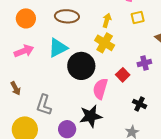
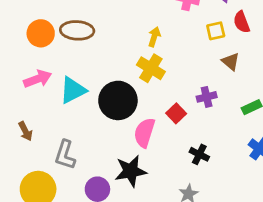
brown ellipse: (67, 16) -> (77, 30), moved
yellow square: (138, 17) -> (216, 31), moved
cyan triangle: (58, 48) -> (73, 90), moved

